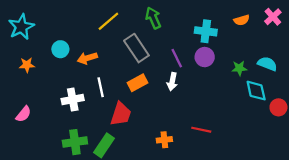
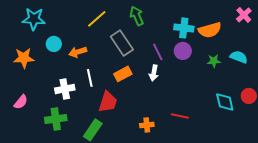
orange semicircle: (242, 20) -> (210, 30), moved, size x1.6
cyan star: (21, 27) -> (34, 19), moved, turned 30
orange star: (27, 65) -> (24, 58), size x1.5
cyan diamond: (256, 91) -> (225, 102), moved
green cross: (75, 142) -> (56, 119), moved

